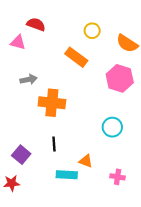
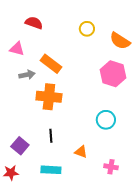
pink triangle: (18, 42) -> (17, 49), moved
orange rectangle: (76, 57) -> (51, 64), moved
cyan rectangle: (67, 175) -> (51, 170), moved

